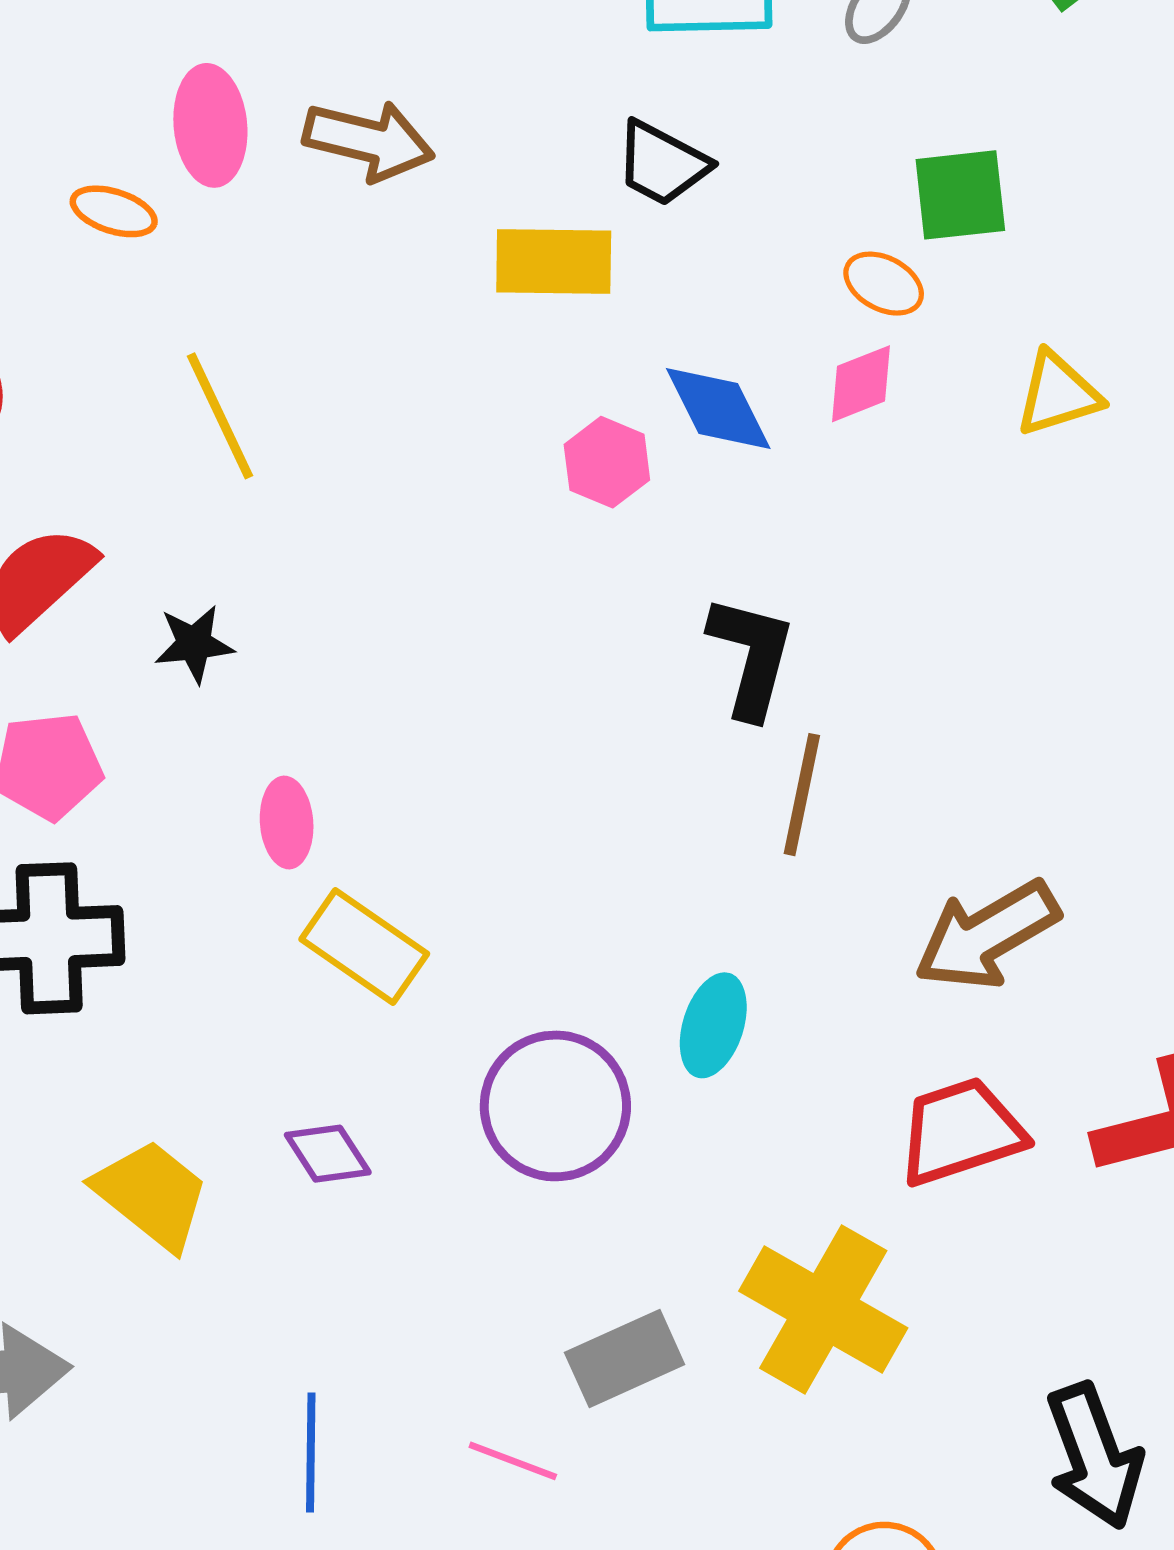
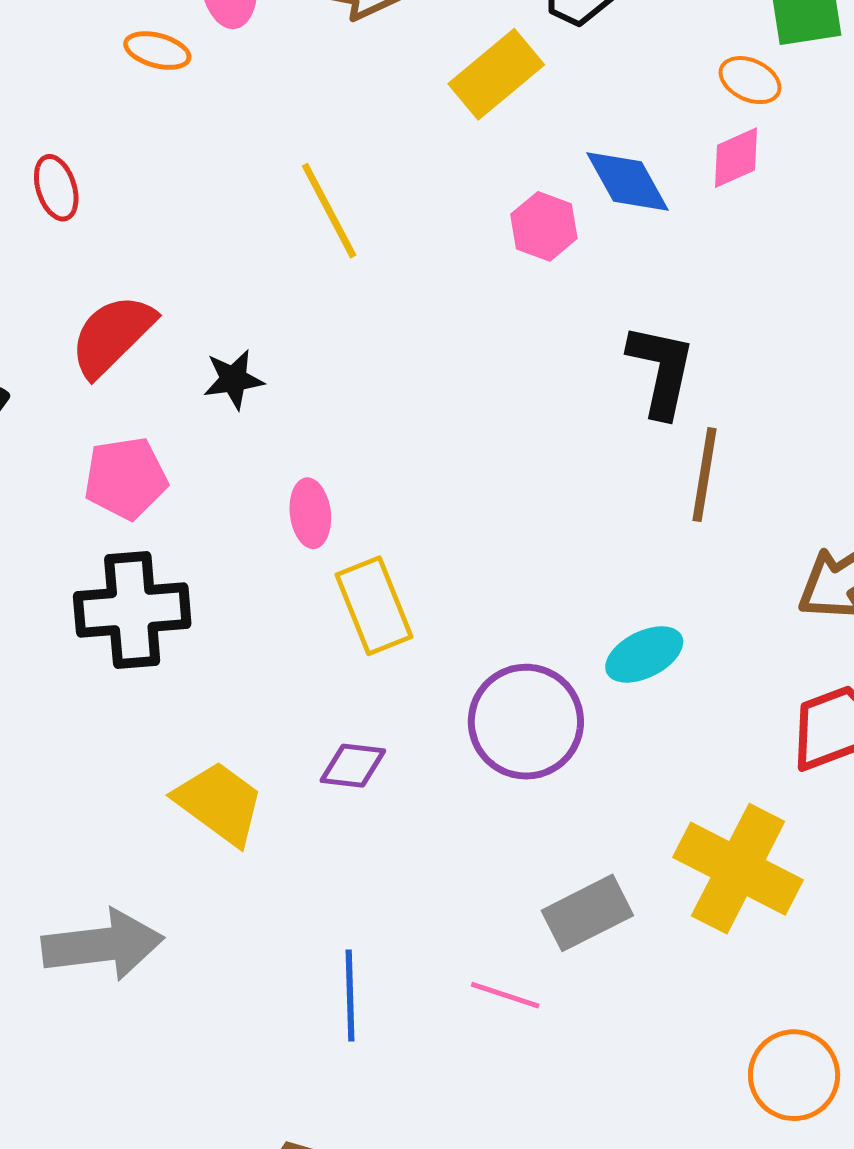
yellow rectangle: (554, 261) -> (496, 74), turned -38
yellow line: (220, 416) -> (329, 211), moved
yellow rectangle: (364, 947) -> (374, 606), turned 36
cyan ellipse: (713, 1025) -> (644, 654), turned 48
purple diamond: (328, 1154) -> (353, 766), turned -48

